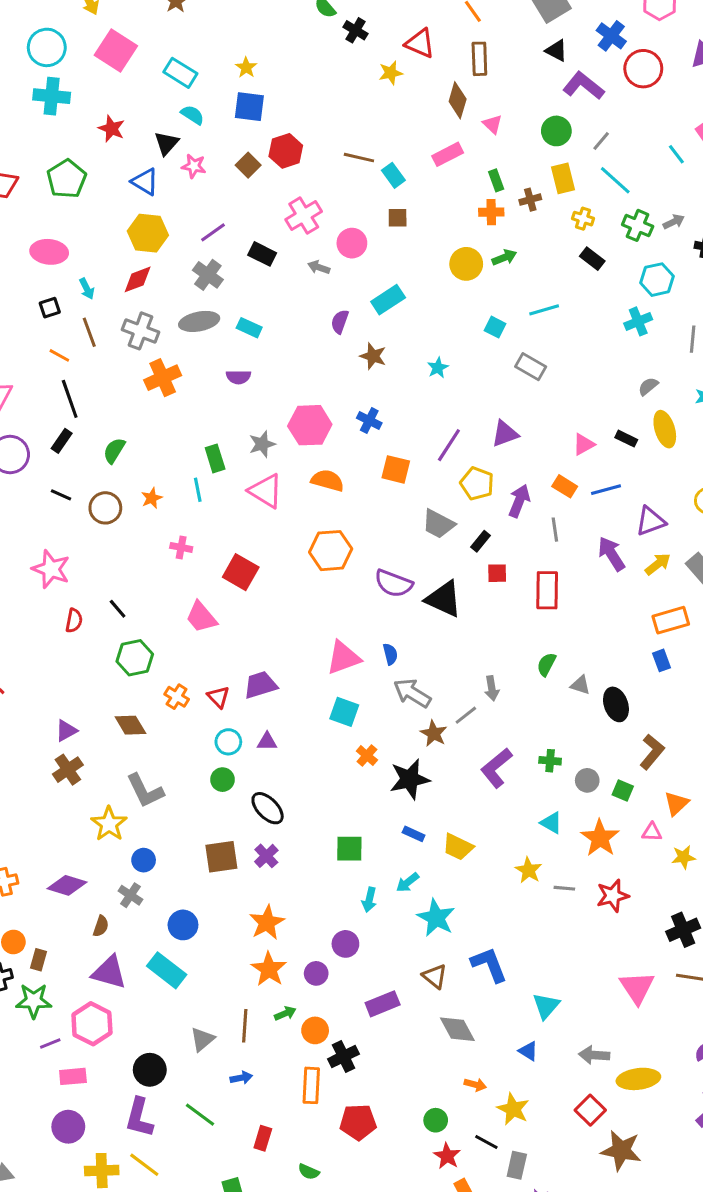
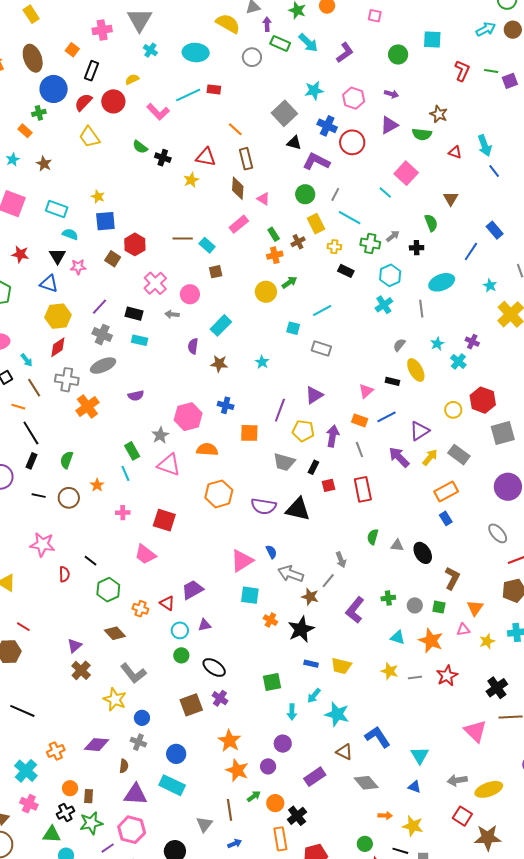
cyan rectangle: (249, 328) -> (140, 340), moved

